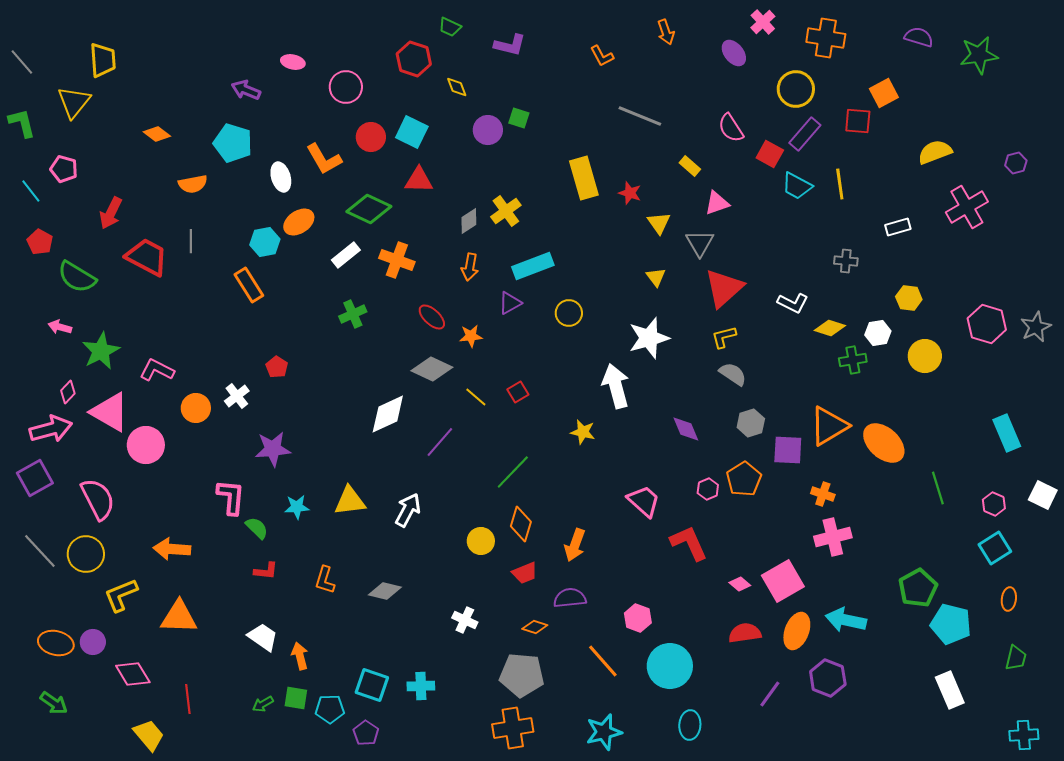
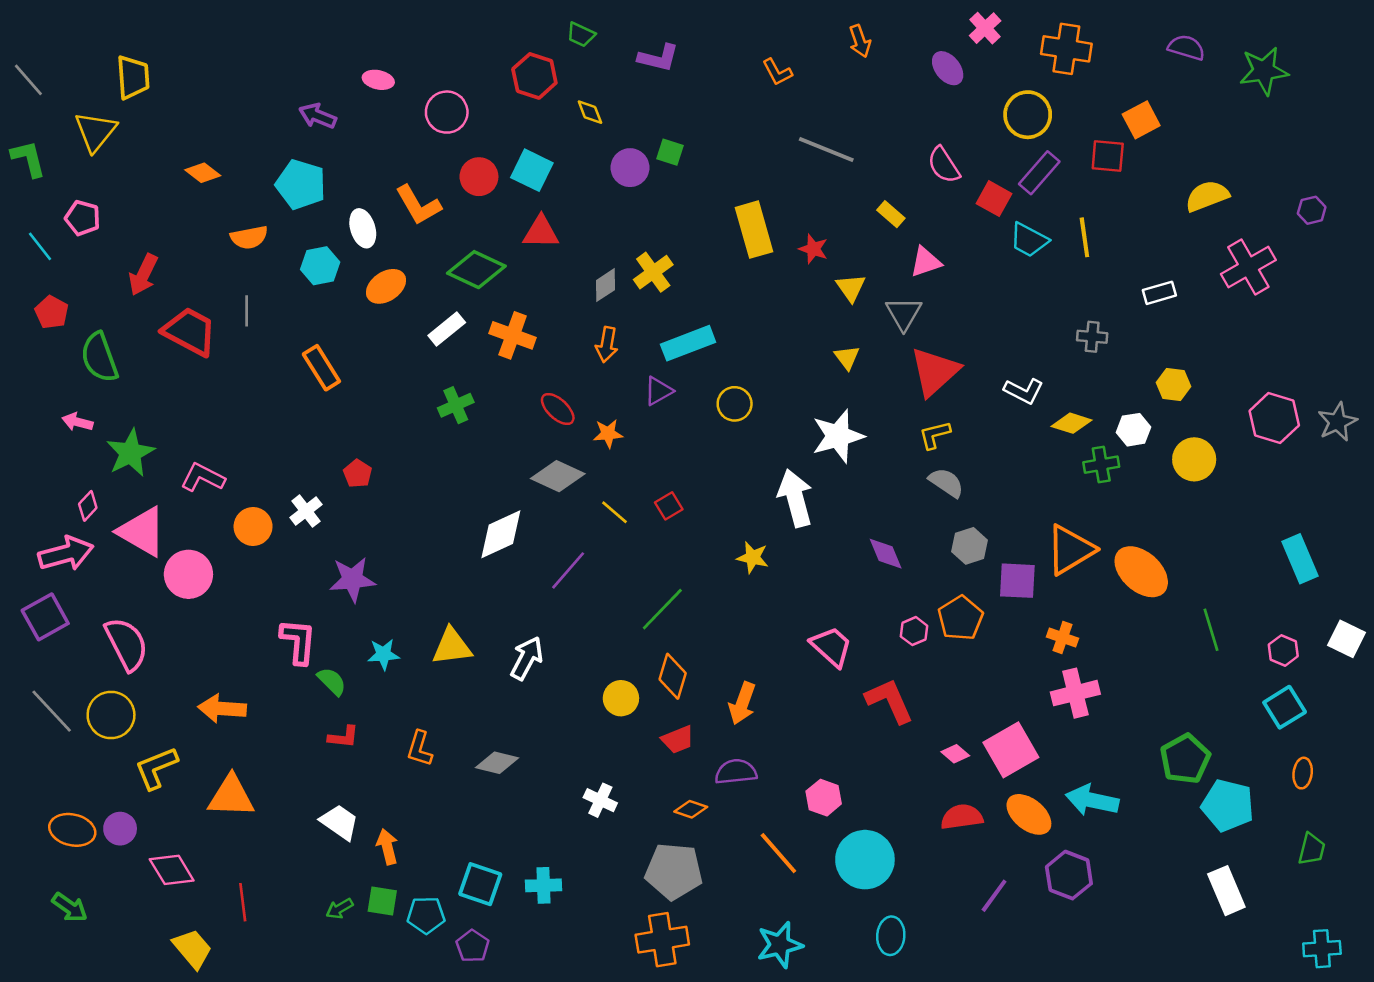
cyan hexagon: (265, 242) -> (320, 266), moved
green semicircle: (77, 277) -> (99, 357), turned 39
orange ellipse: (797, 631) -> (1029, 814), turned -72

